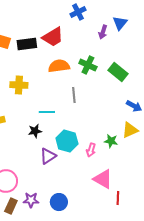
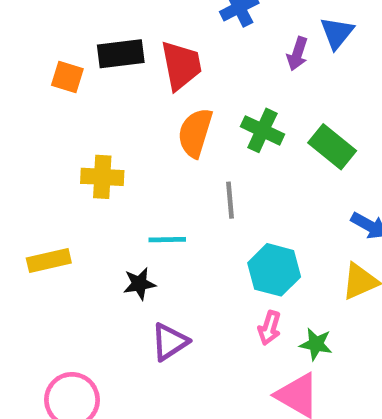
red trapezoid: (53, 37) -> (181, 65), turned -70
black rectangle: (27, 44) -> (121, 54), moved
orange semicircle: (59, 66) -> (195, 133), turned -65
cyan hexagon: (67, 141) -> (274, 270), moved
green star: (111, 141) -> (316, 344), moved

